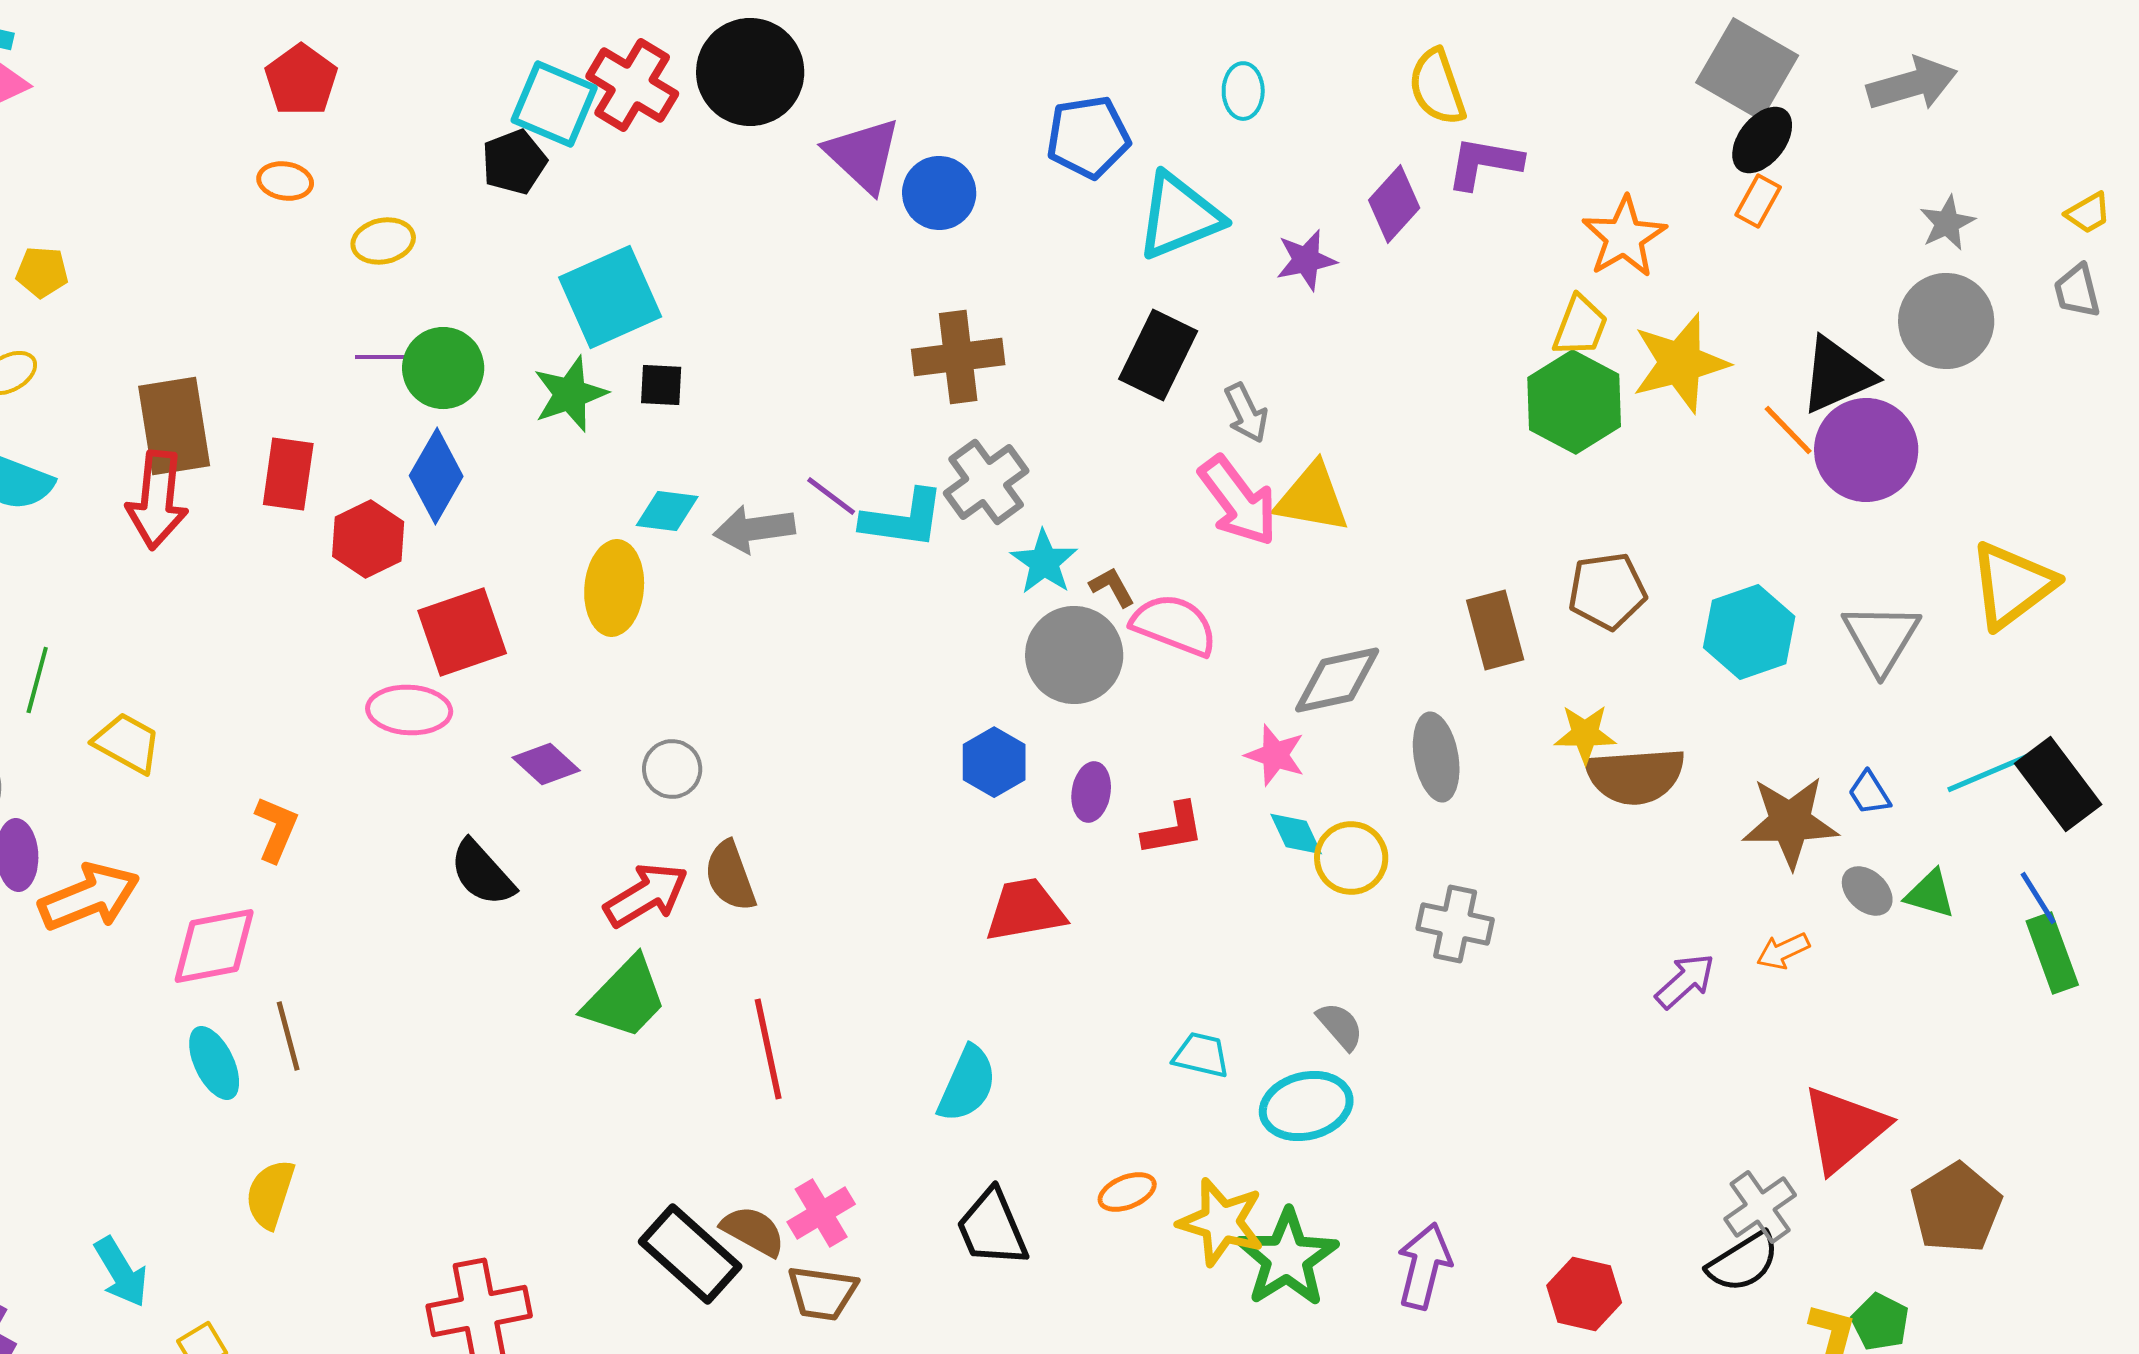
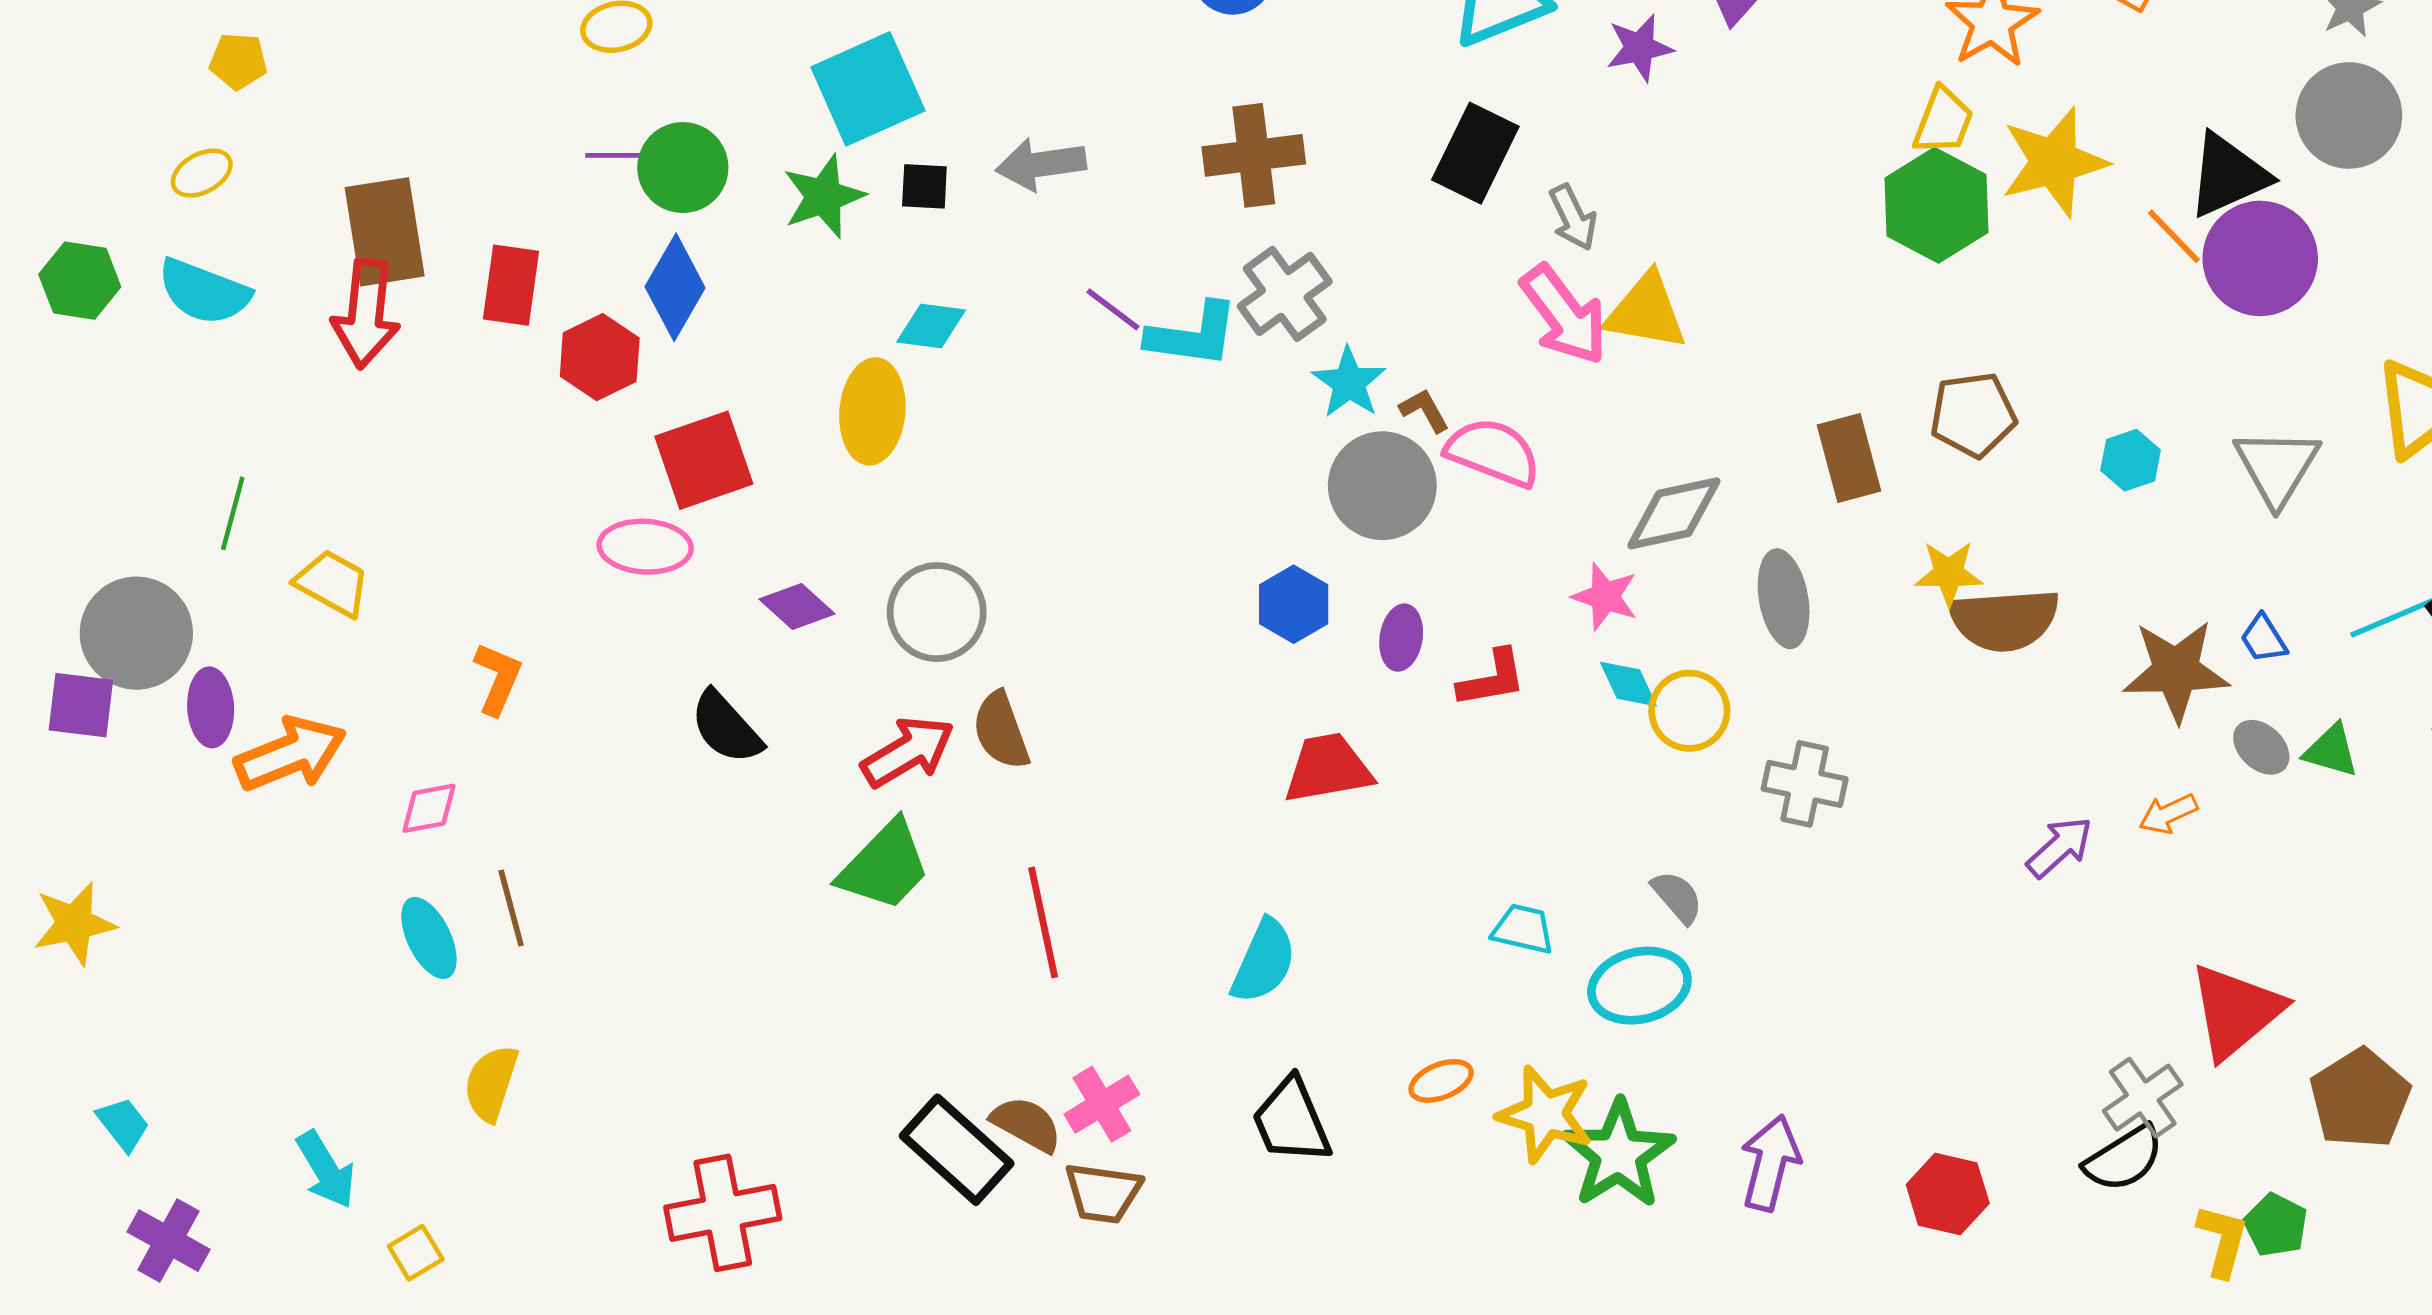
gray arrow: (754, 529) -> (1041, 164), moved
cyan hexagon: (1749, 632) -> (2131, 460), size x0.6
gray circle: (672, 769) -> (937, 612), size x1.5
pink diamond: (214, 946) -> (429, 808), size x0.6

